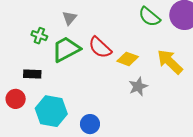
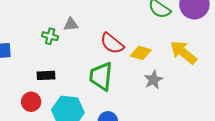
gray triangle: (69, 18) -> (71, 24), moved, turned 49
green trapezoid: (66, 49) -> (101, 76), moved, turned -52

